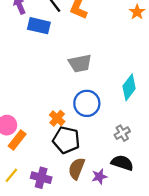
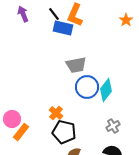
blue rectangle: (39, 26) -> (63, 28), moved
cyan diamond: (129, 87) -> (106, 90), moved
blue circle: (87, 103) -> (87, 87), moved

